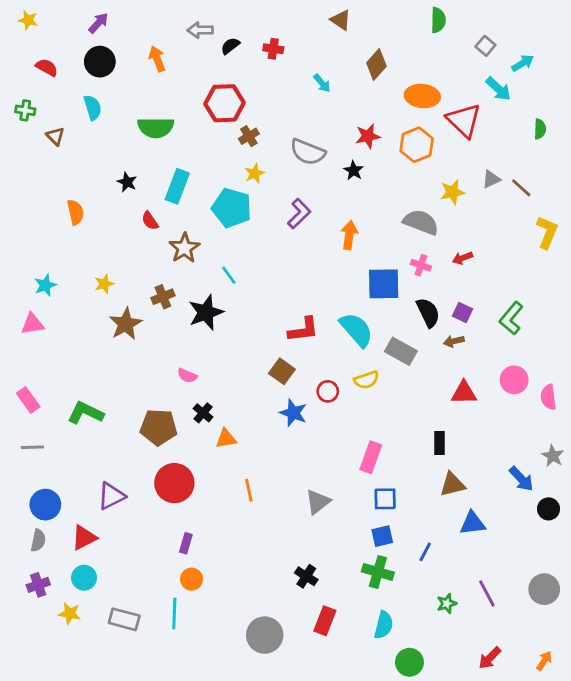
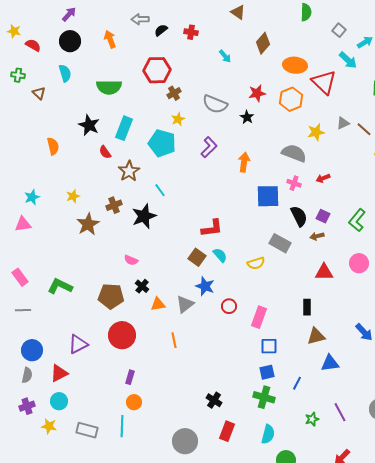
yellow star: (28, 20) -> (14, 31), moved
black star: (127, 182) -> (89, 125), size x1.5
cyan semicircle: (356, 330) -> (220, 255), moved, size x0.6
red circle: (328, 391) -> (229, 306), moved
gray triangle: (318, 502) -> (185, 304), moved

